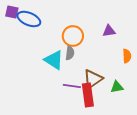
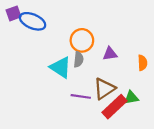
purple square: (12, 12) -> (13, 13), turned -32
purple triangle: (109, 31) -> (110, 54), moved
red rectangle: (88, 95) -> (114, 107), moved, turned 55

